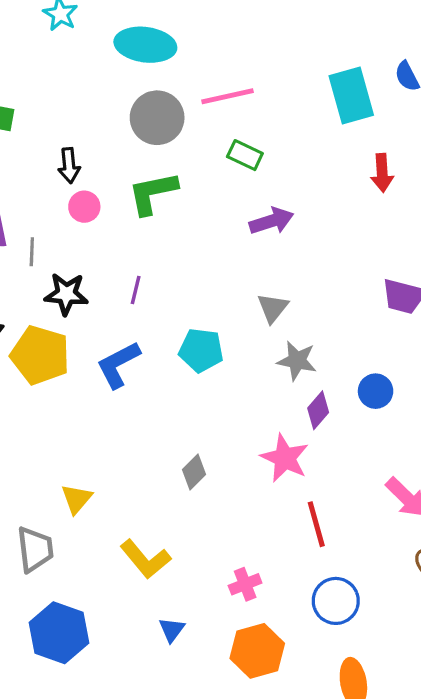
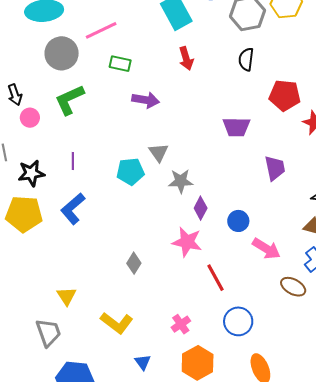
red arrow: (382, 173) -> (186, 58), moved
purple arrow: (272, 221) -> (146, 100), turned 40
cyan pentagon: (201, 350) -> (130, 171), moved
blue circle: (376, 391) -> (238, 221), moved

